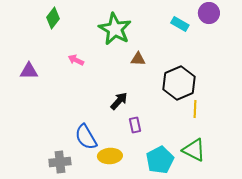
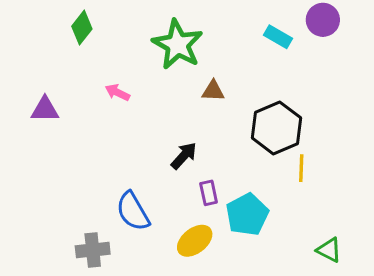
green triangle: (194, 150) -> (329, 250), moved, size x0.7
yellow ellipse: (110, 156) -> (195, 241), moved, turned -35
cyan pentagon: (160, 160) -> (247, 214), moved

